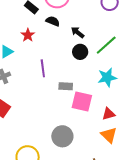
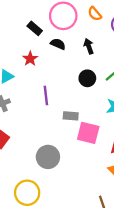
black arrow: (78, 32) -> (89, 46), moved, turned 32
gray circle: (62, 136) -> (48, 157), moved

